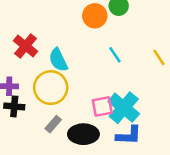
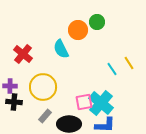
cyan line: (115, 55) -> (112, 69), moved
cyan semicircle: (58, 60) -> (61, 49), moved

